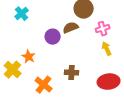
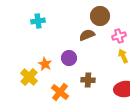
cyan cross: (22, 14) -> (38, 21), turned 32
purple circle: (53, 37) -> (69, 58), moved

